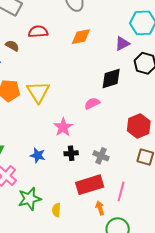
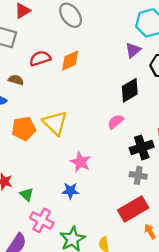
orange diamond: (81, 37) -> (70, 61), moved
pink star: (63, 127) -> (80, 162), moved
black cross: (71, 153) -> (142, 147), moved, size x1.5

